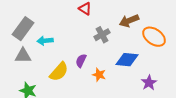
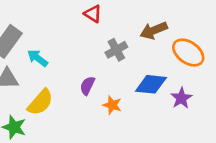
cyan arrow: (45, 41) -> (38, 58), turned 42
yellow semicircle: (59, 72) -> (40, 102), moved
purple star: (149, 83) -> (181, 98), moved

